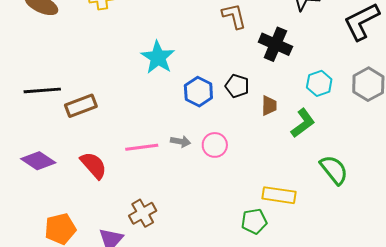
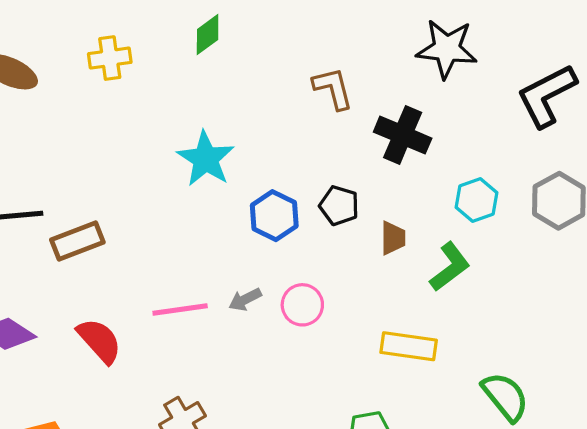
gray arrow: (181, 141) -> (245, 299), turned 144
green semicircle: (334, 170) -> (505, 397), moved
yellow rectangle: (279, 195) -> (409, 346), moved

